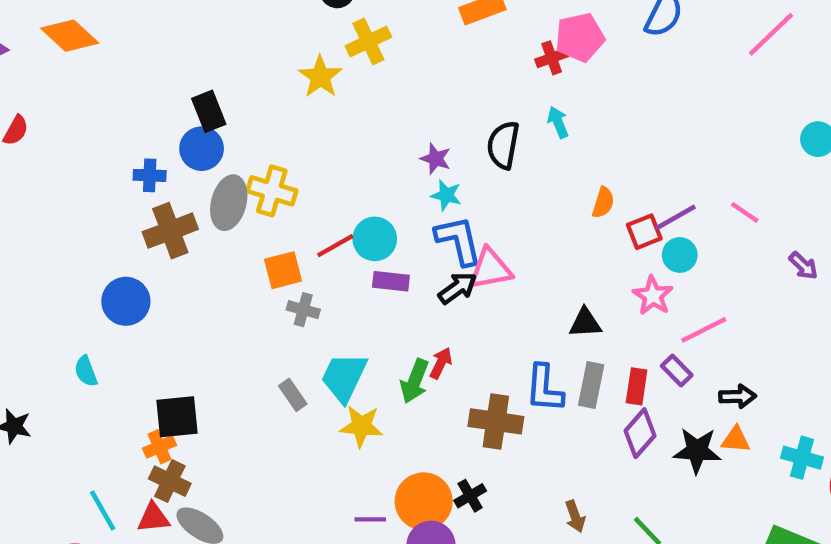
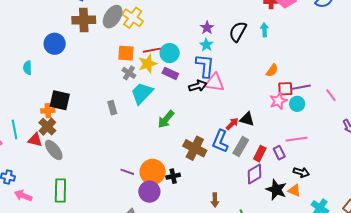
pink star: (653, 296) -> (278, 101), moved
red arrow: (441, 363) -> (232, 124), moved
cyan trapezoid: (344, 377) -> (142, 93), moved
yellow star: (361, 426) -> (148, 64), moved, turned 30

